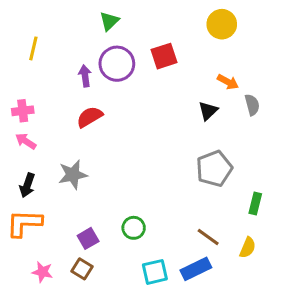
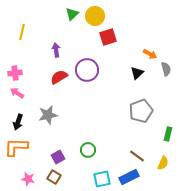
yellow circle: (222, 24) -> (95, 16), moved
purple circle: (117, 64) -> (87, 70), moved

